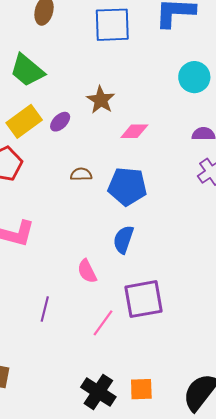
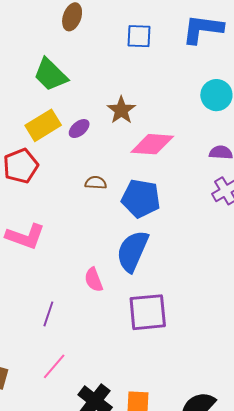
blue square: (112, 25) -> (139, 36), size x0.7
pink diamond: (134, 131) -> (152, 144), size x1.5
blue semicircle: (123, 239) -> (132, 251), size x1.5
pink line: (103, 323) -> (54, 366), moved

